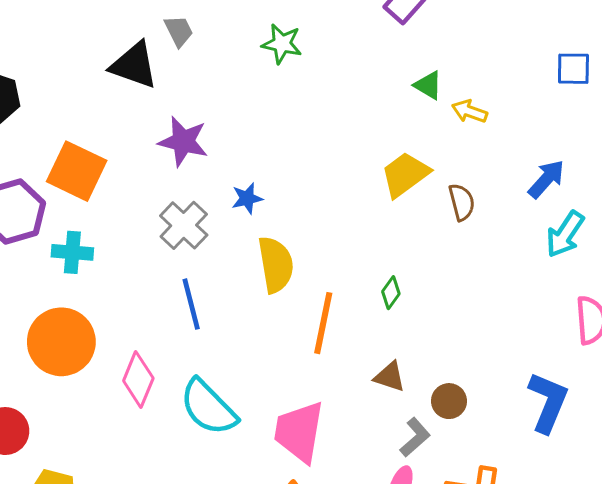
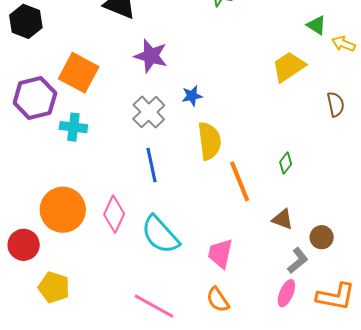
yellow trapezoid: (405, 174) -> (289, 67), moved
orange line: (323, 323) -> (240, 181), turned -36
orange circle: (61, 342) -> (63, 210), moved
pink trapezoid: (299, 432) -> (220, 254), size x0.7

